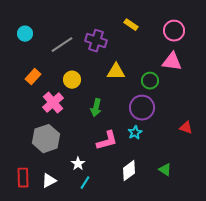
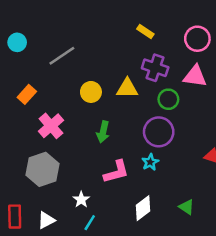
purple cross: (96, 41) -> (155, 68), moved
yellow circle: (72, 80) -> (91, 92), moved

